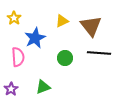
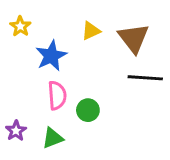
pink semicircle: (18, 57) -> (57, 95), moved
green circle: (65, 58) -> (88, 110), moved
green triangle: (43, 87) -> (53, 138), moved

